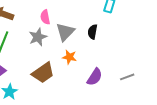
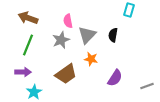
gray line: (127, 77) -> (147, 86), moved

